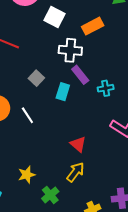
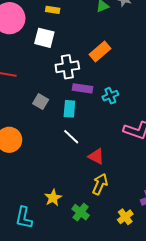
orange rectangle: (93, 26) -> (100, 51), moved
purple rectangle: (80, 75) -> (82, 88), turned -30
white line: (27, 115) -> (71, 137), moved

